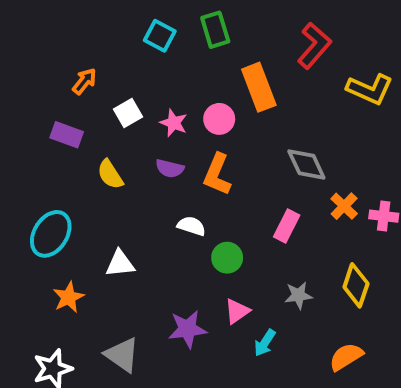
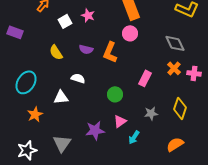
pink circle: (219, 119) -> (130, 33), moved
pink star: (174, 123) -> (88, 15), moved
purple rectangle: (67, 135) -> (15, 32), moved
gray diamond: (306, 165) -> (175, 43), moved
white semicircle: (191, 226) -> (78, 78), moved
gray triangle: (122, 355) -> (62, 143), turned 30

